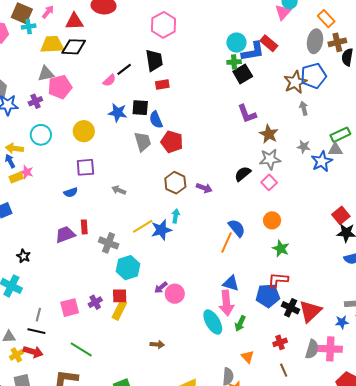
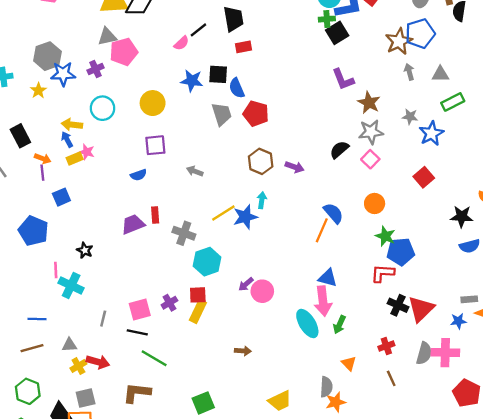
gray triangle: (335, 150) -> (440, 74), moved
red square: (341, 215) -> (424, 177), moved
blue pentagon: (268, 296) -> (401, 252), moved
black line: (36, 331) -> (137, 332), moved

